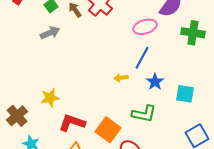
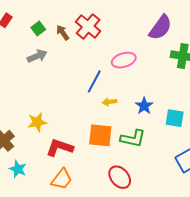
pink ellipse: (145, 27) -> (124, 60), moved
blue line: (142, 58) -> (94, 81), moved
orange square: (108, 130) -> (100, 135), moved, turned -30

